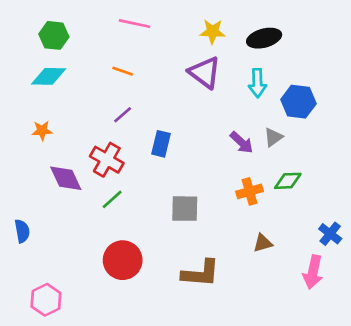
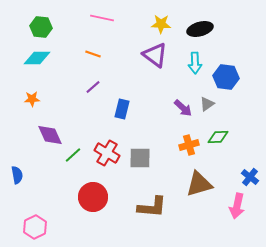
red cross: (107, 160) -> (107, 153), moved
green line: (112, 199) -> (73, 155), moved
brown triangle: (263, 243) -> (199, 184), size x1.8

